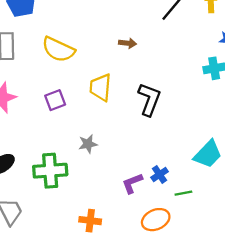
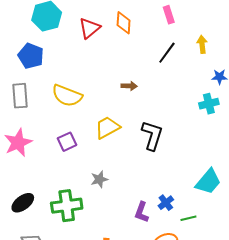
yellow trapezoid: (101, 87) -> (107, 127), turned 60
purple L-shape: (132, 183) -> (142, 212), turned -45

